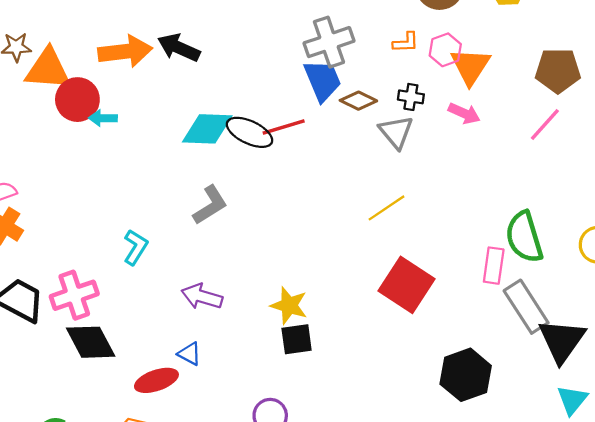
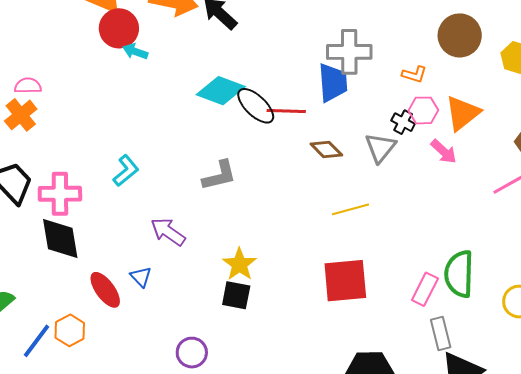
pink hexagon: (445, 50) -> (423, 110), moved
brown diamond: (358, 101) -> (326, 149), moved
gray L-shape: (210, 205) -> (219, 176), moved
red square: (406, 285) -> (345, 281), turned 33
gray rectangle: (526, 307) -> (441, 334), size x0.7
red ellipse: (156, 380) -> (105, 290), turned 54

